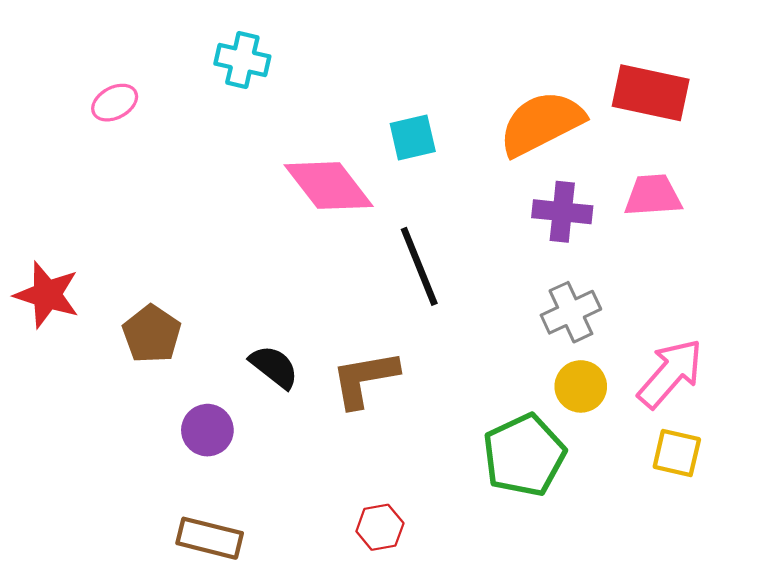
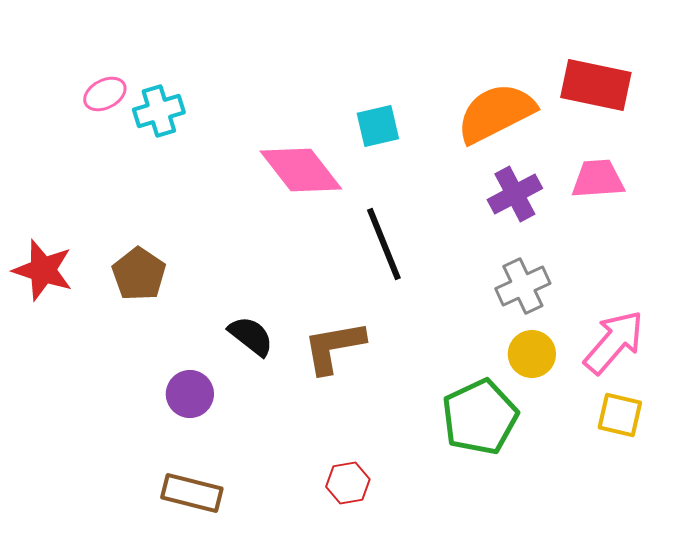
cyan cross: (242, 60) -> (159, 111), moved, turned -30
purple cross: (562, 212) -> (515, 194), turned -34
brown pentagon: (152, 334) -> (139, 274), moved

